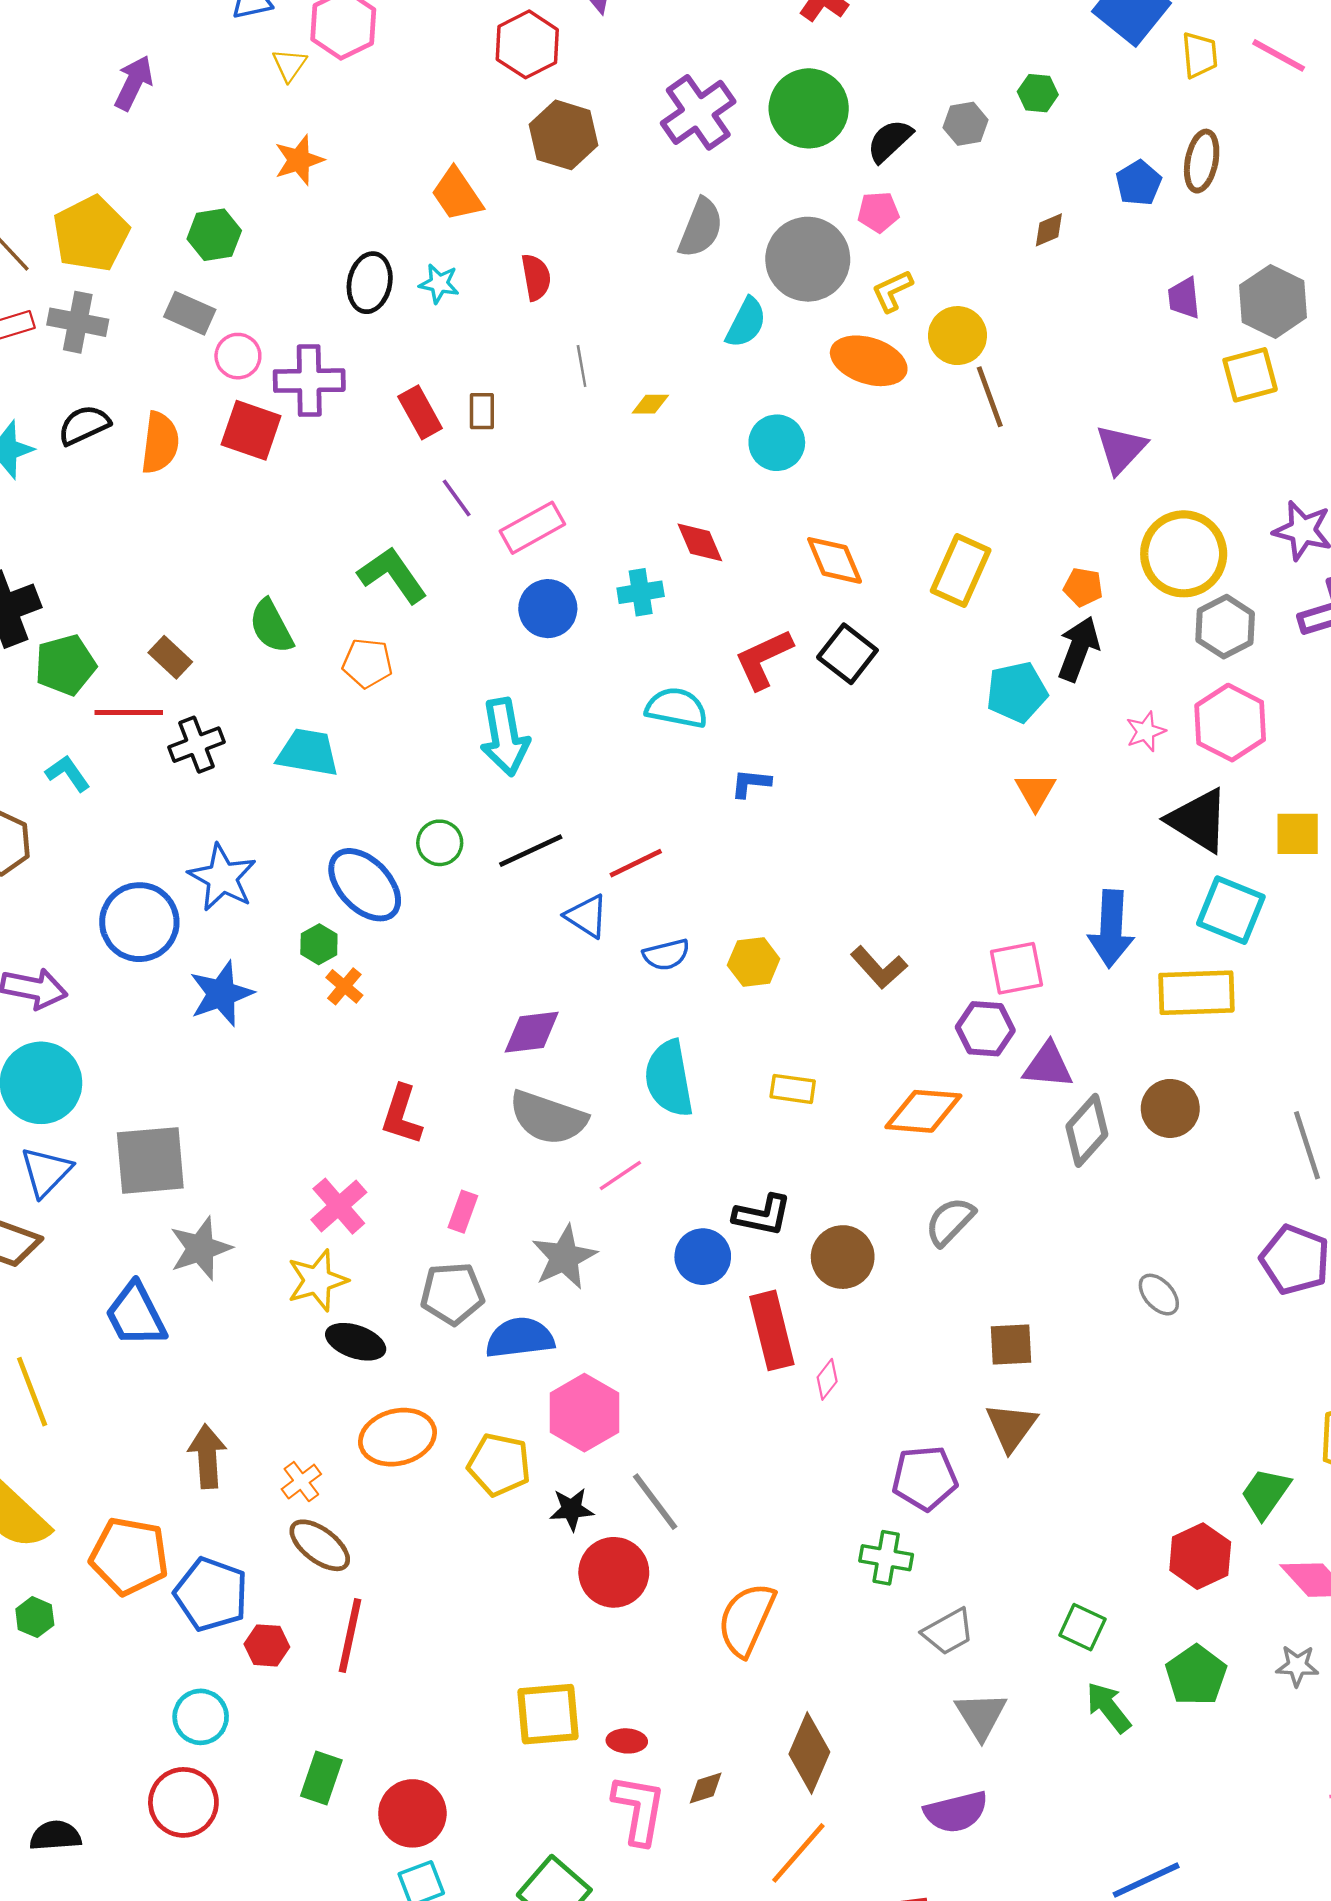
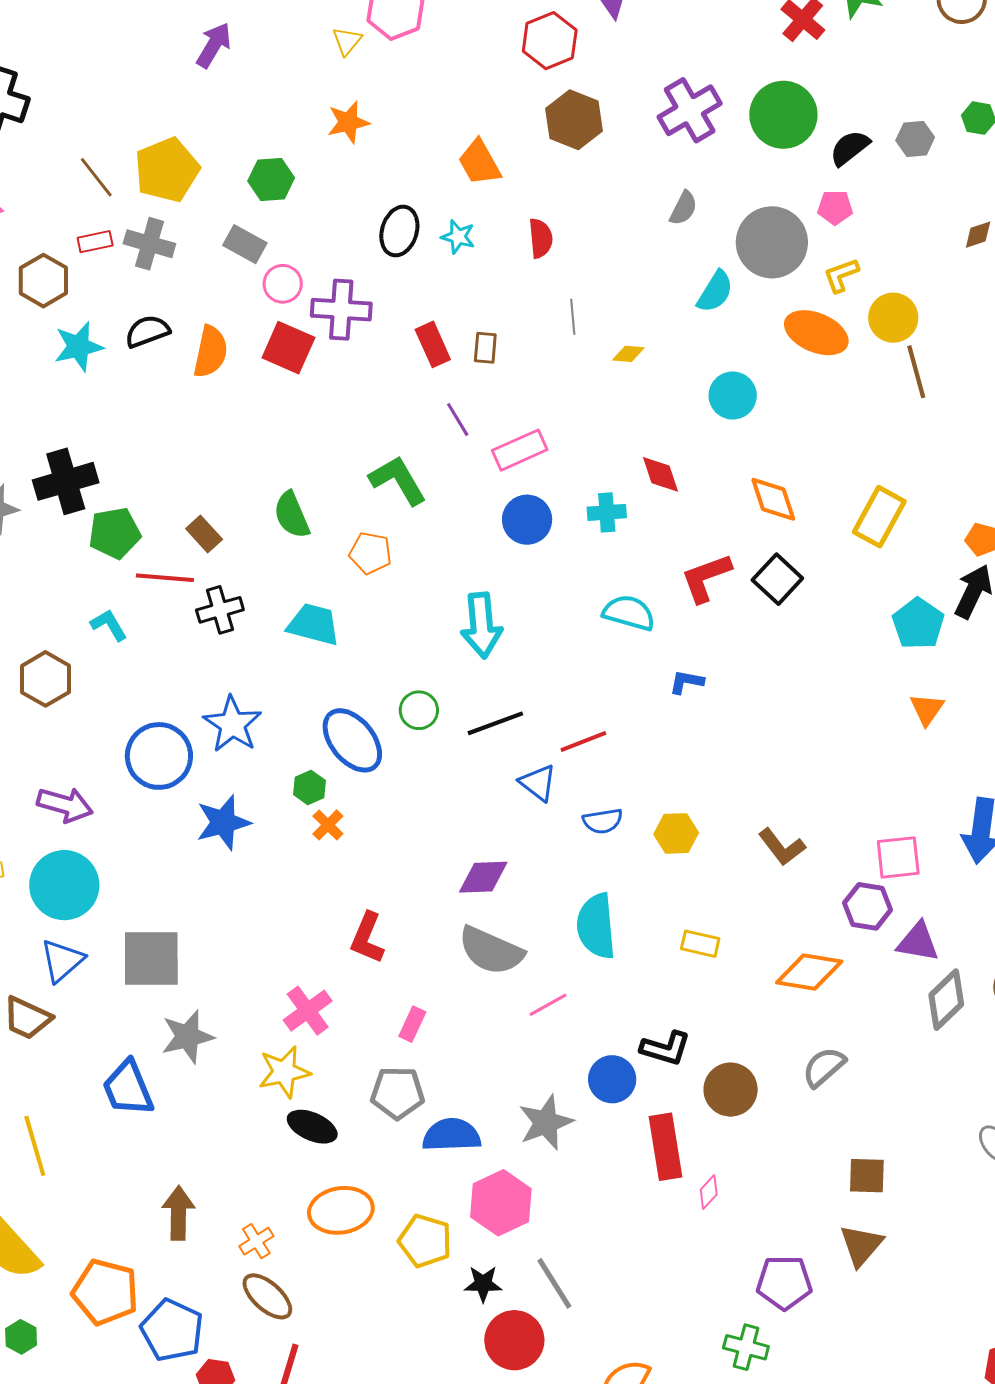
gray semicircle: (701, 228) -> (683, 208), size x0.7
cyan pentagon: (1017, 692) -> (918, 624), turned -30
gray star: (564, 1257) -> (546, 1122), moved

